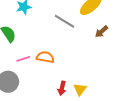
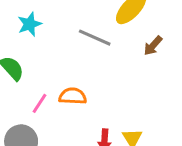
pink line: (23, 59) -> (40, 103), turned -32

